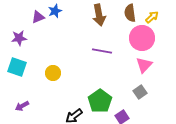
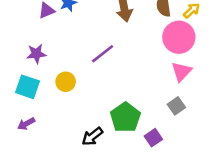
purple star: (19, 38) -> (36, 54), moved
purple line: (102, 51) -> (103, 54), moved, turned -48
cyan square: (17, 67) -> (27, 87), moved

